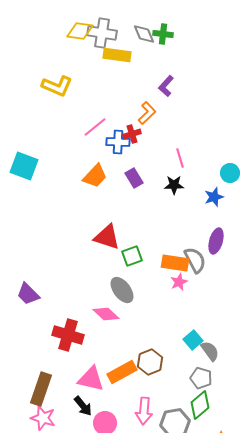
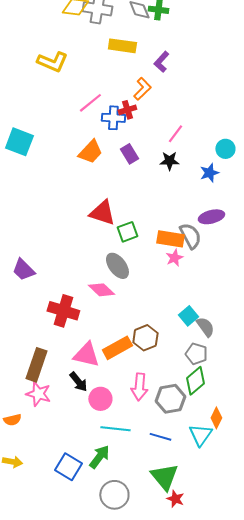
yellow rectangle: (117, 55) -> (122, 46), moved
pink line: (180, 158) -> (175, 134), turned 54
purple ellipse: (216, 241) -> (211, 217), turned 60

